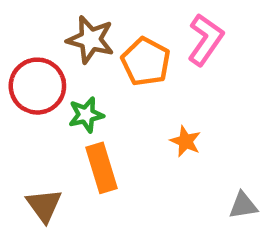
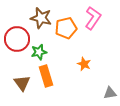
orange pentagon: (146, 62) -> (66, 28), turned 30
brown triangle: (44, 205) -> (22, 83), moved

